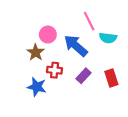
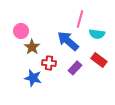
pink line: (89, 21) -> (80, 19), turned 42
pink circle: (48, 35) -> (21, 31), moved
red rectangle: (111, 78) -> (99, 60), moved, turned -35

